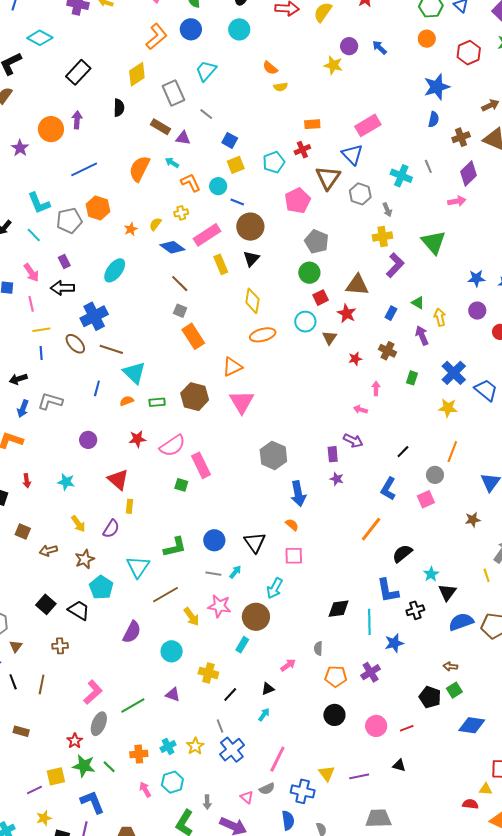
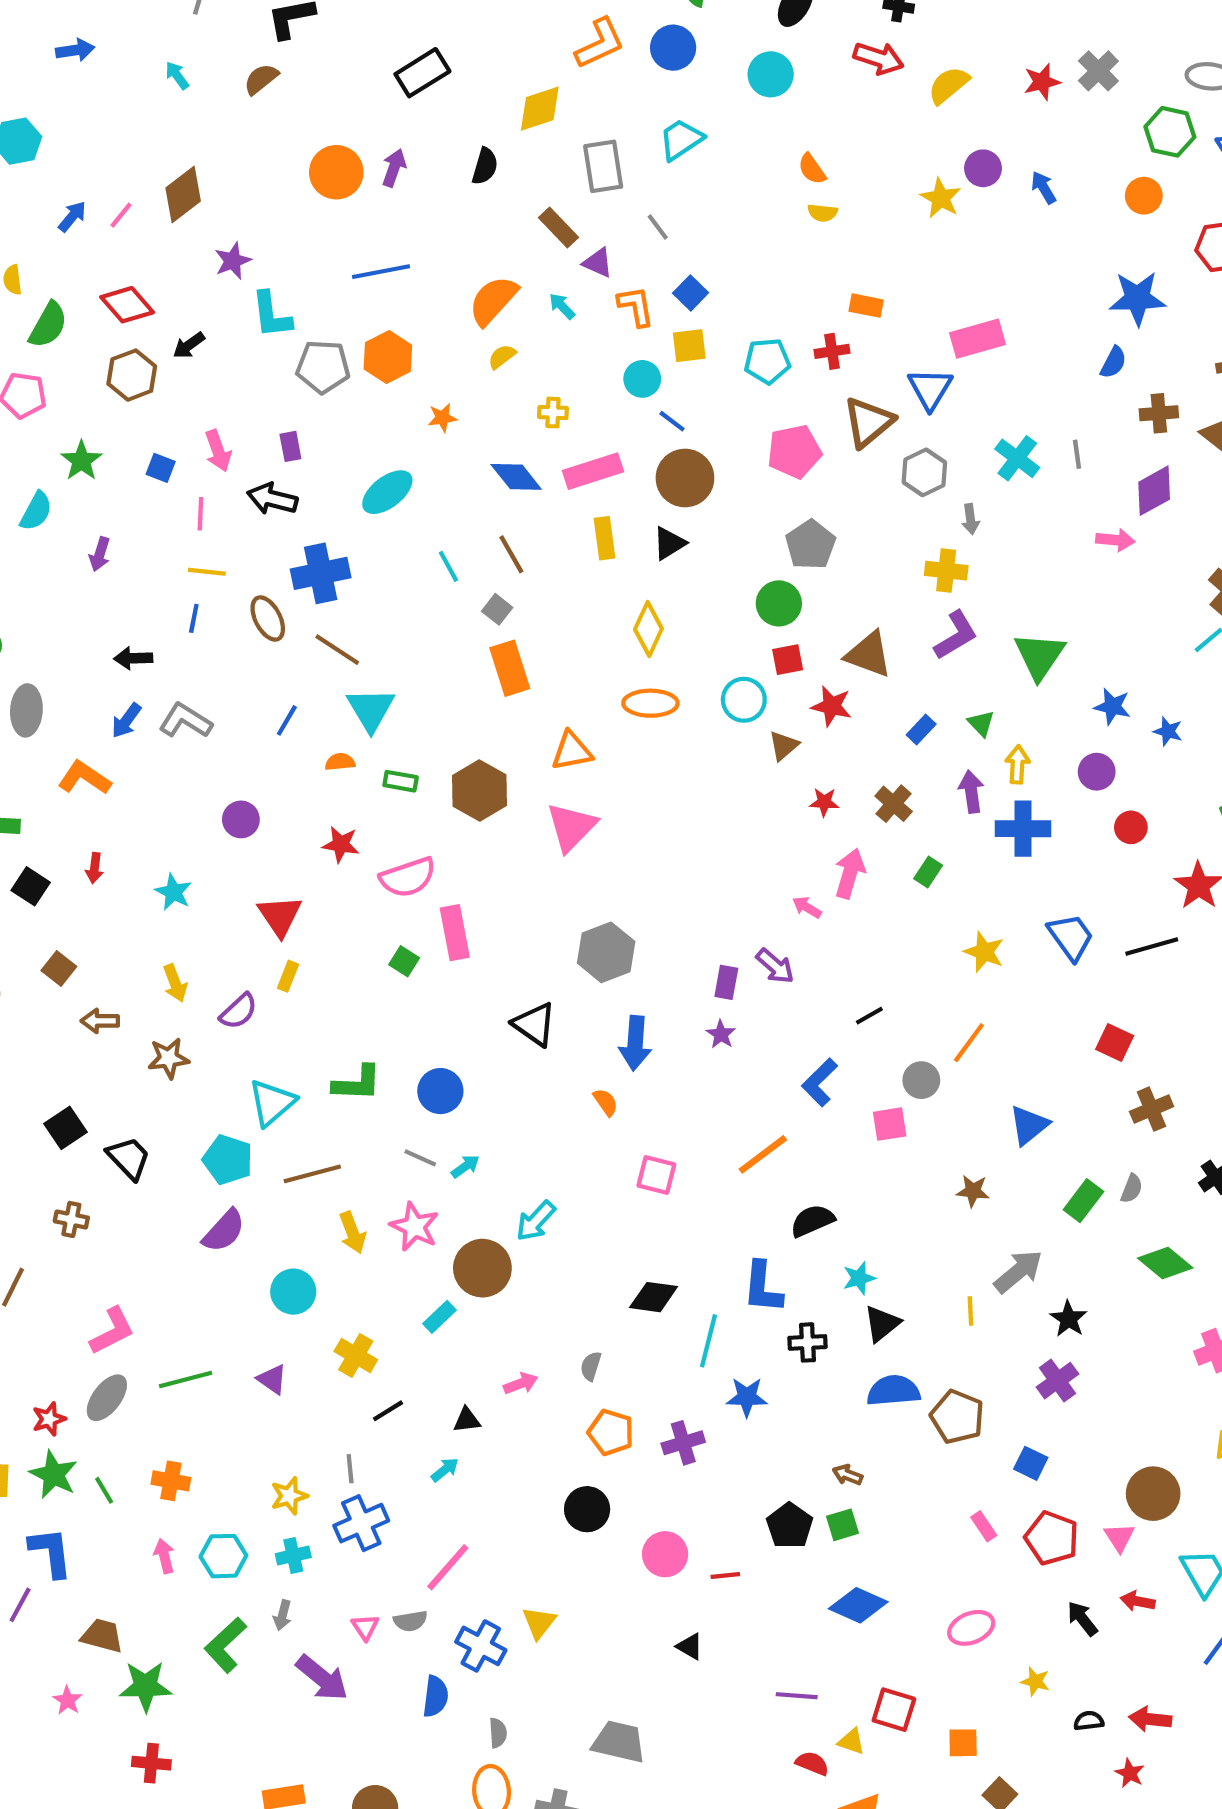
purple star: (20, 148) -> (233, 261), moved
orange L-shape: (191, 183) -> (636, 306), moved
yellow semicircle: (155, 224) -> (502, 357), moved
cyan line: (34, 235) -> (448, 566), moved
green triangle: (434, 242) -> (1039, 656), moved
red star: (347, 313) -> (832, 706), turned -30
blue cross: (454, 373) -> (1023, 829), moved, turned 30
pink arrow: (376, 388) -> (850, 873), size x1.6
black triangle: (255, 542) -> (534, 1024), moved, turned -35
pink square: (294, 556) -> (656, 1175), moved
cyan pentagon: (101, 587) -> (228, 1160), moved, turned -30
cyan cross: (168, 746) -> (293, 1556), moved
purple line: (359, 776) -> (797, 1696), moved

